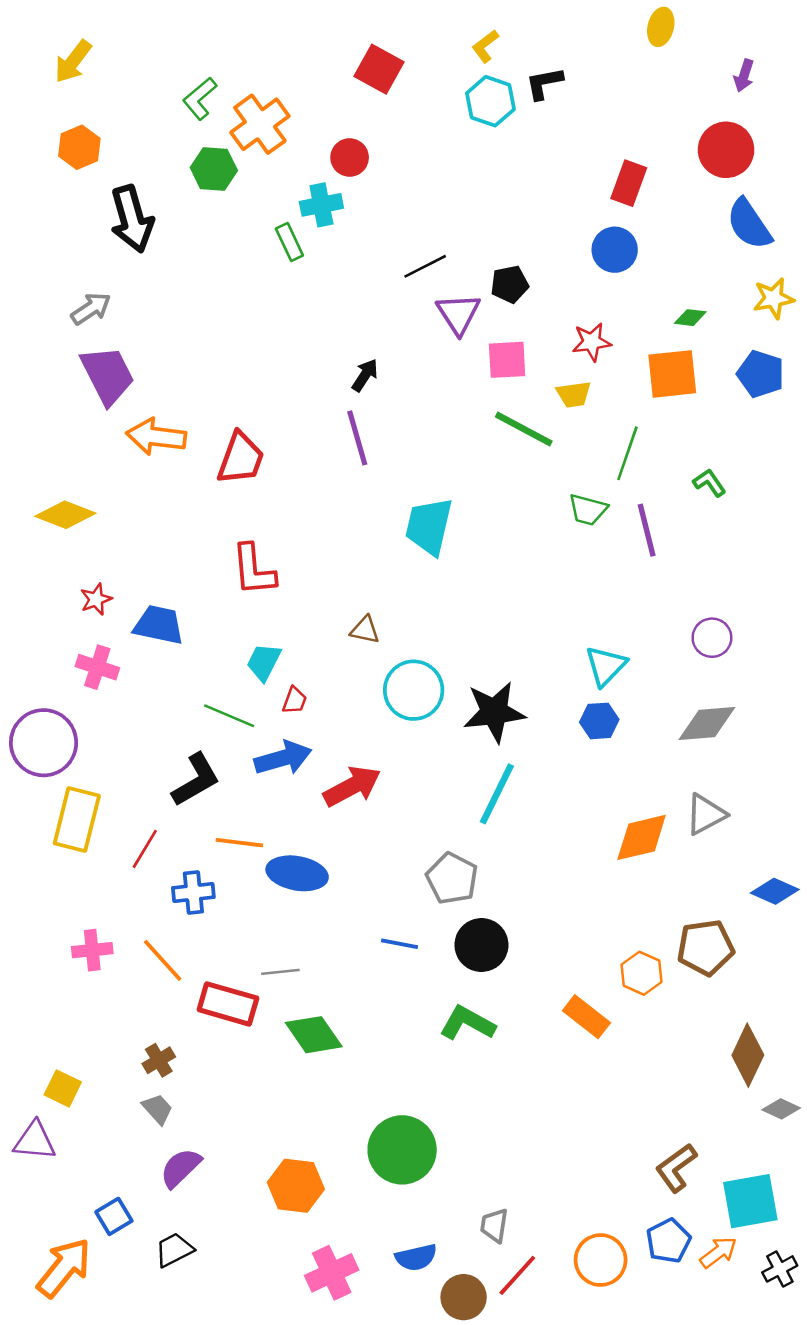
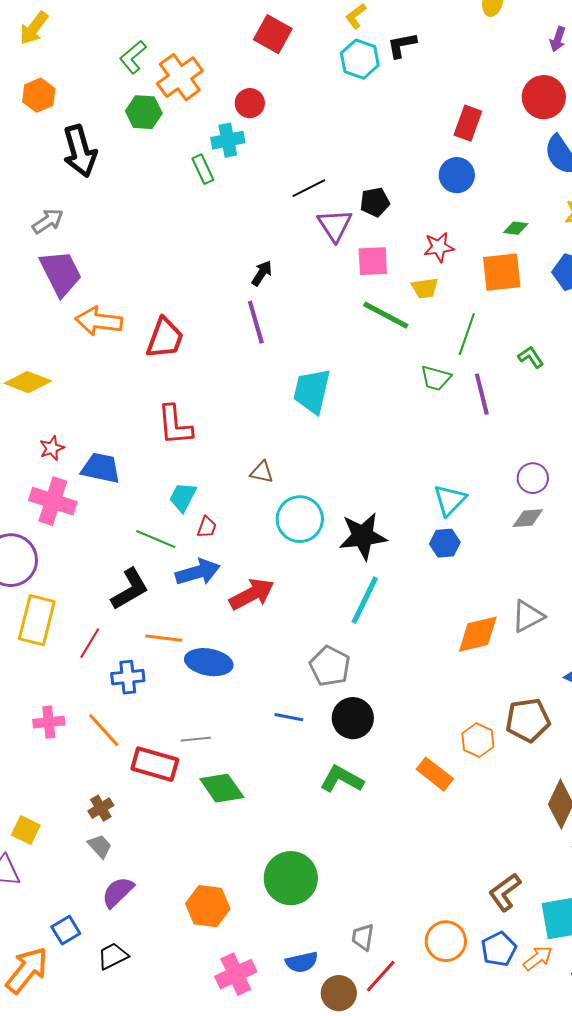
pink cross: (97, 667) -> (53, 501), size x1.4
gray diamond: (707, 723) -> (528, 518), moved, size x0.7
orange circle: (601, 1260) -> (446, 941), moved

